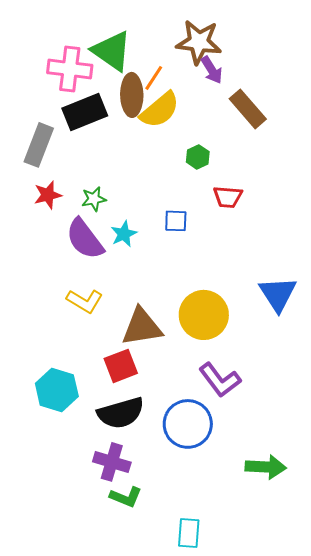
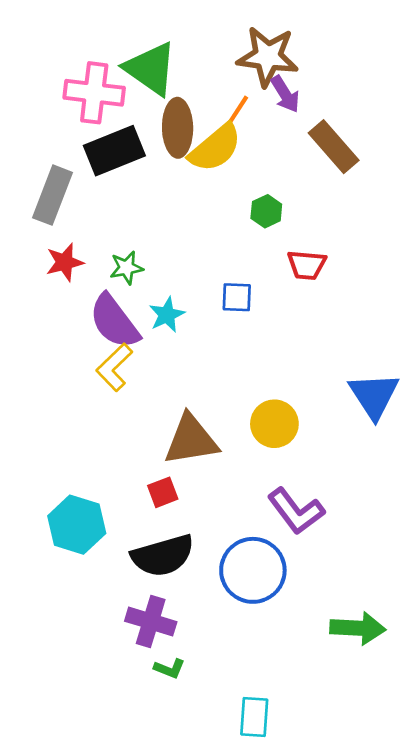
orange line: (154, 78) -> (237, 112), moved
yellow L-shape: (85, 301) -> (114, 367), moved, turned 105
yellow circle: (204, 315) -> (274, 424), size x0.7
red square: (121, 366) -> (163, 492), size x0.7
green L-shape: (126, 497) -> (169, 669), size x0.7

